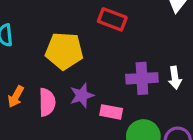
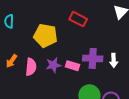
pink rectangle: (111, 112) -> (72, 66), moved

